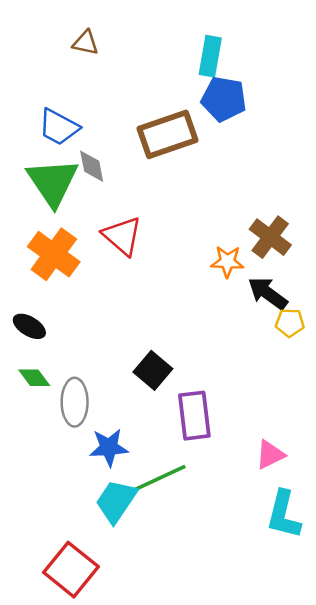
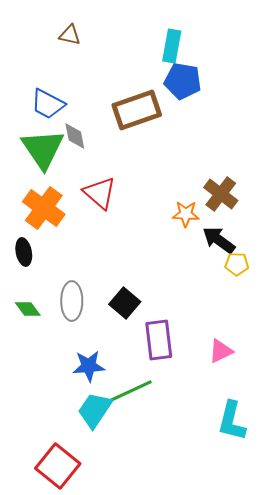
black ellipse: (29, 326) -> (24, 252), moved, turned 48
gray ellipse: (75, 402) -> (72, 301), moved
pink triangle: (270, 455) -> (221, 351), moved

